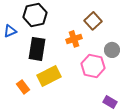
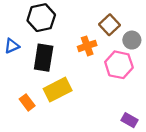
blue triangle: (10, 31) -> (12, 46), moved
gray circle: (112, 50) -> (132, 40), moved
pink hexagon: (93, 66) -> (119, 65), moved

